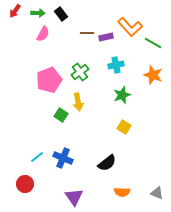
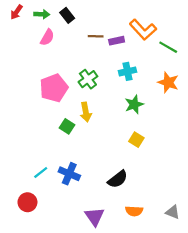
purple triangle: (74, 197) -> (95, 217), moved

